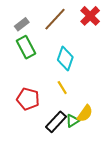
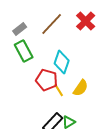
red pentagon: (28, 99) -> (47, 80), moved
yellow semicircle: (85, 113) -> (81, 88), moved

